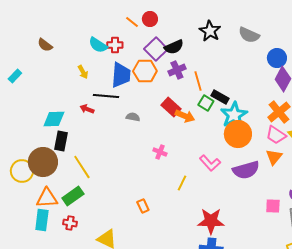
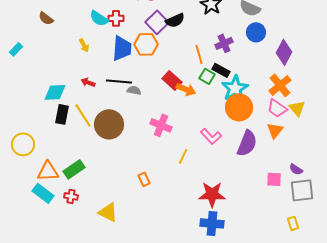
blue circle: (277, 58) -> (256, 32), moved
purple cross: (177, 70) -> (224, 43), moved
black line: (106, 96) -> (119, 81), moved
pink cross: (160, 152) -> (161, 125), size x1.5
brown circle: (43, 162) -> (109, 124), moved
yellow line: (82, 167) -> (83, 115), moved
purple semicircle: (246, 170) -> (247, 143), turned -52
cyan rectangle: (42, 220) -> (43, 193), turned -60

